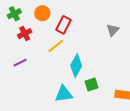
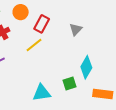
gray triangle: (113, 30) -> (76, 29), moved
cyan diamond: (76, 66) -> (86, 67), moved

